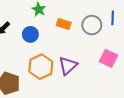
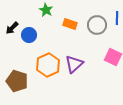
blue circle: (30, 34) -> (29, 35), moved

